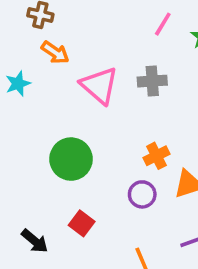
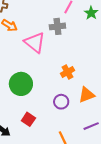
gray cross: (152, 81) -> (57, 26), moved
orange cross: (156, 156) -> (68, 72), moved

